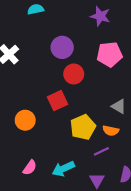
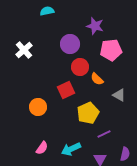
purple star: (100, 16) -> (95, 26), moved
orange semicircle: (111, 131) -> (97, 79), moved, turned 32

